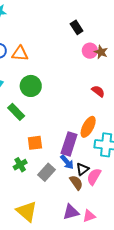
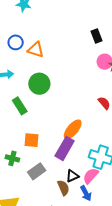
orange ellipse: (88, 127) -> (73, 129), moved
blue arrow: (67, 162) -> (86, 193), moved
green cross: (20, 165) -> (12, 158), turned 32
pink semicircle: (94, 177) -> (91, 176), moved

